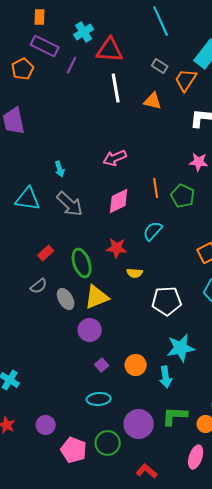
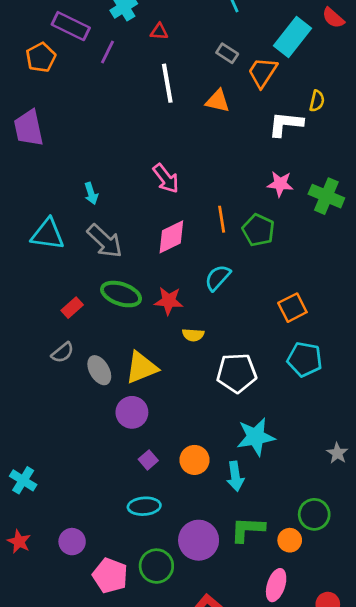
red triangle: (110, 50) -> (159, 32), size x0.5
pink arrow: (115, 158) -> (166, 178), turned -105
green ellipse: (82, 263) -> (121, 294), moved, turned -52

